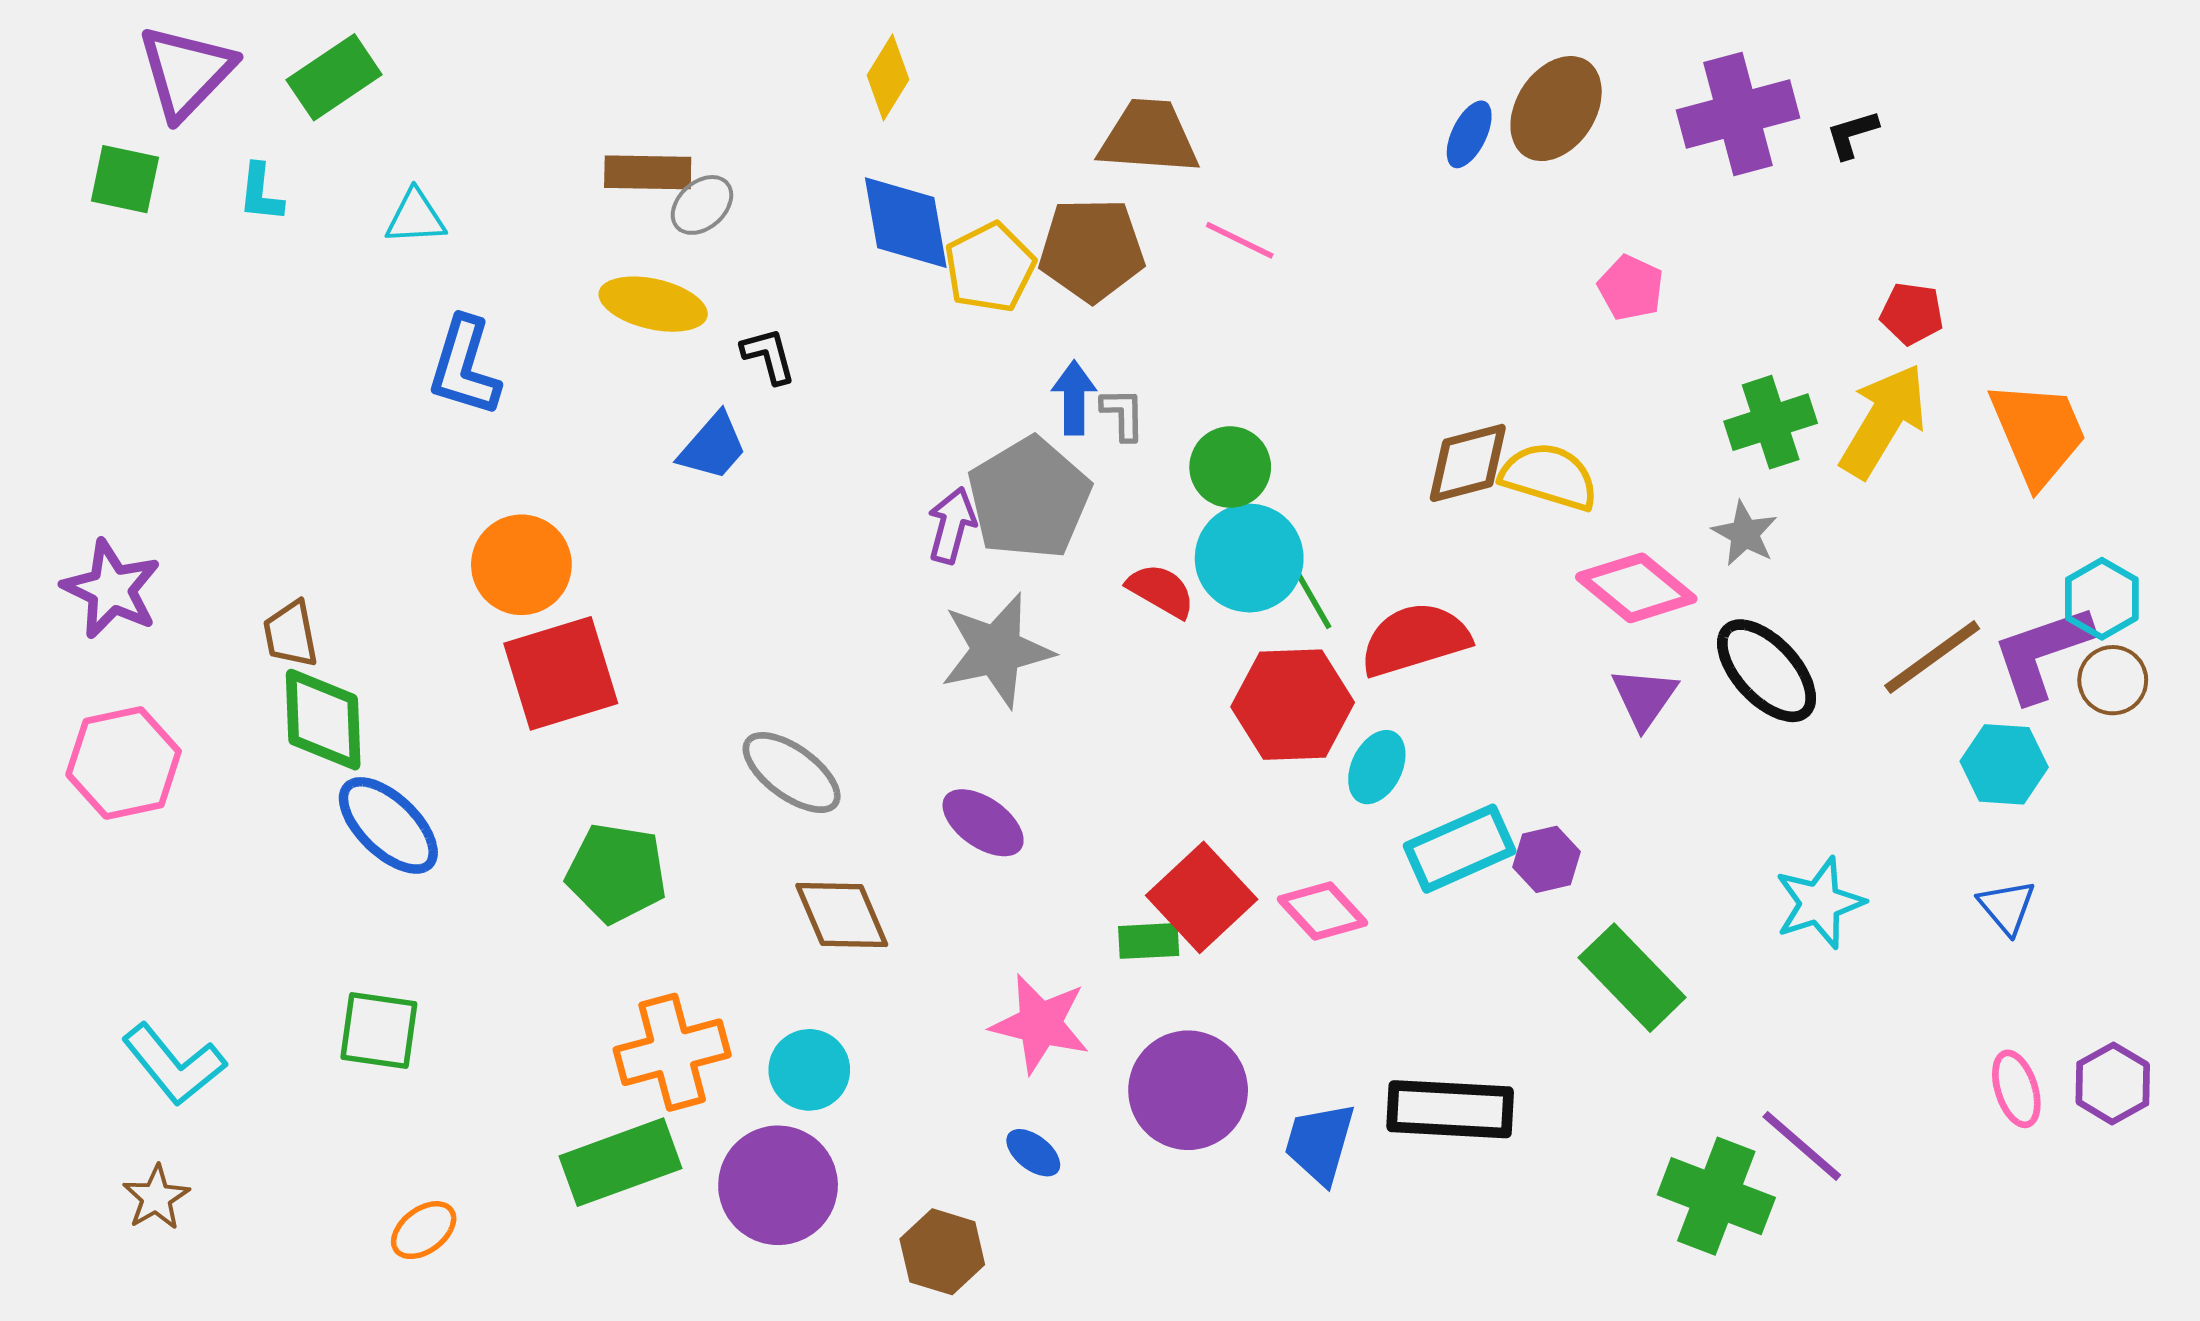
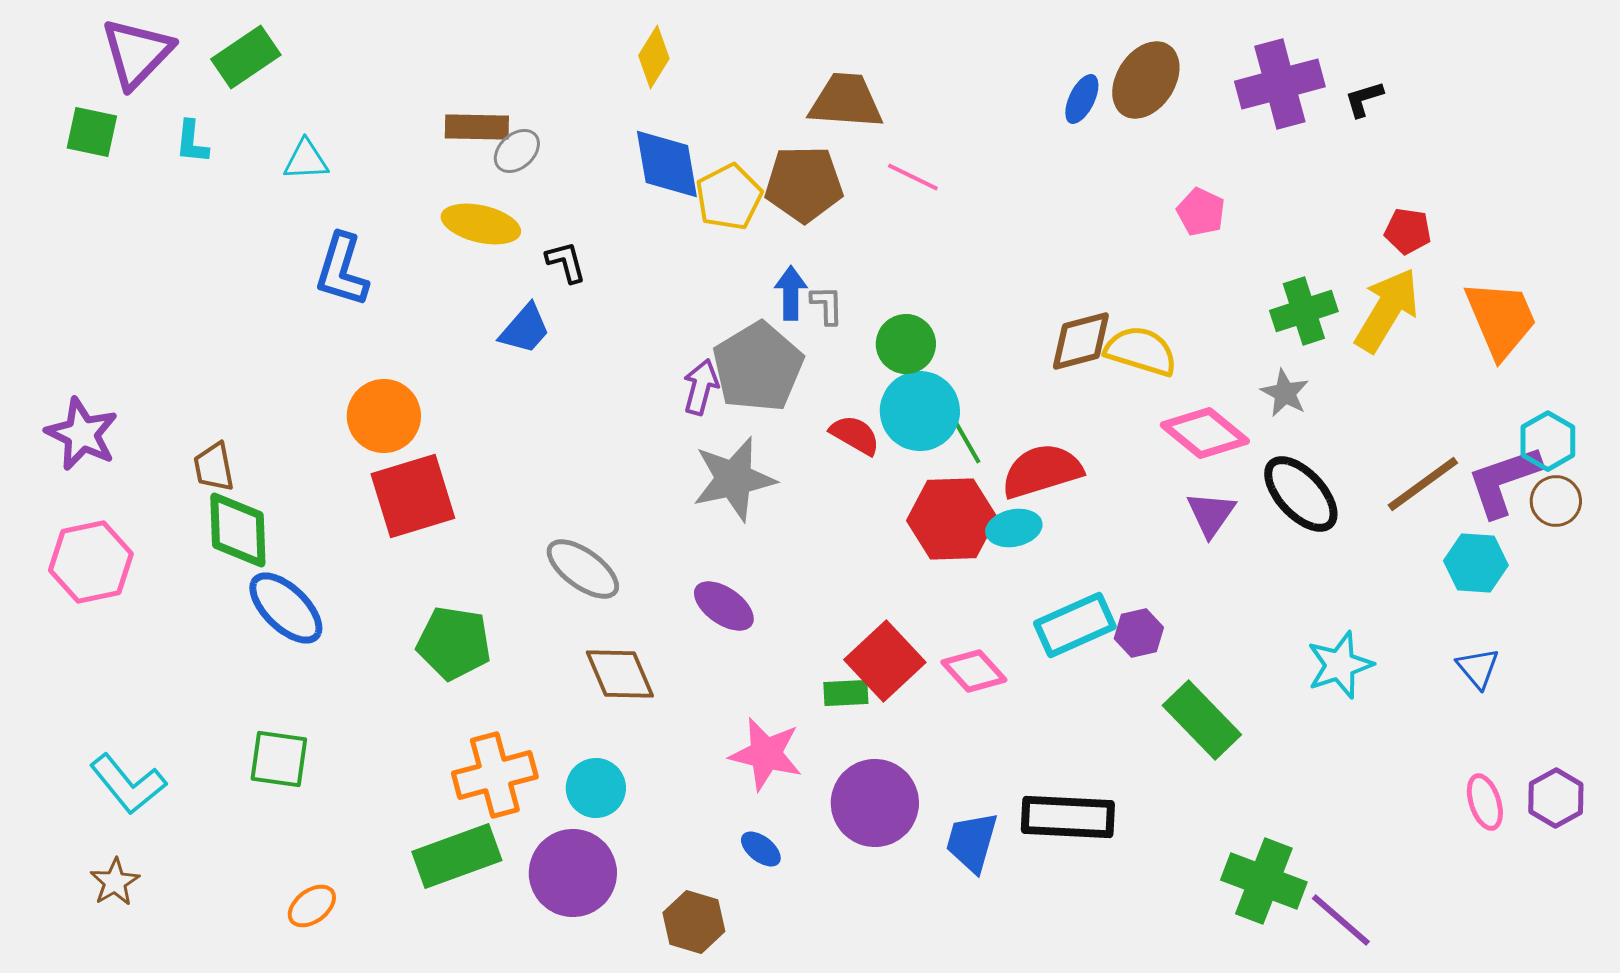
cyan ellipse: (1377, 767) -> (1014, 528), moved, turned 52
purple line: (1802, 1146) -> (1341, 920), moved

